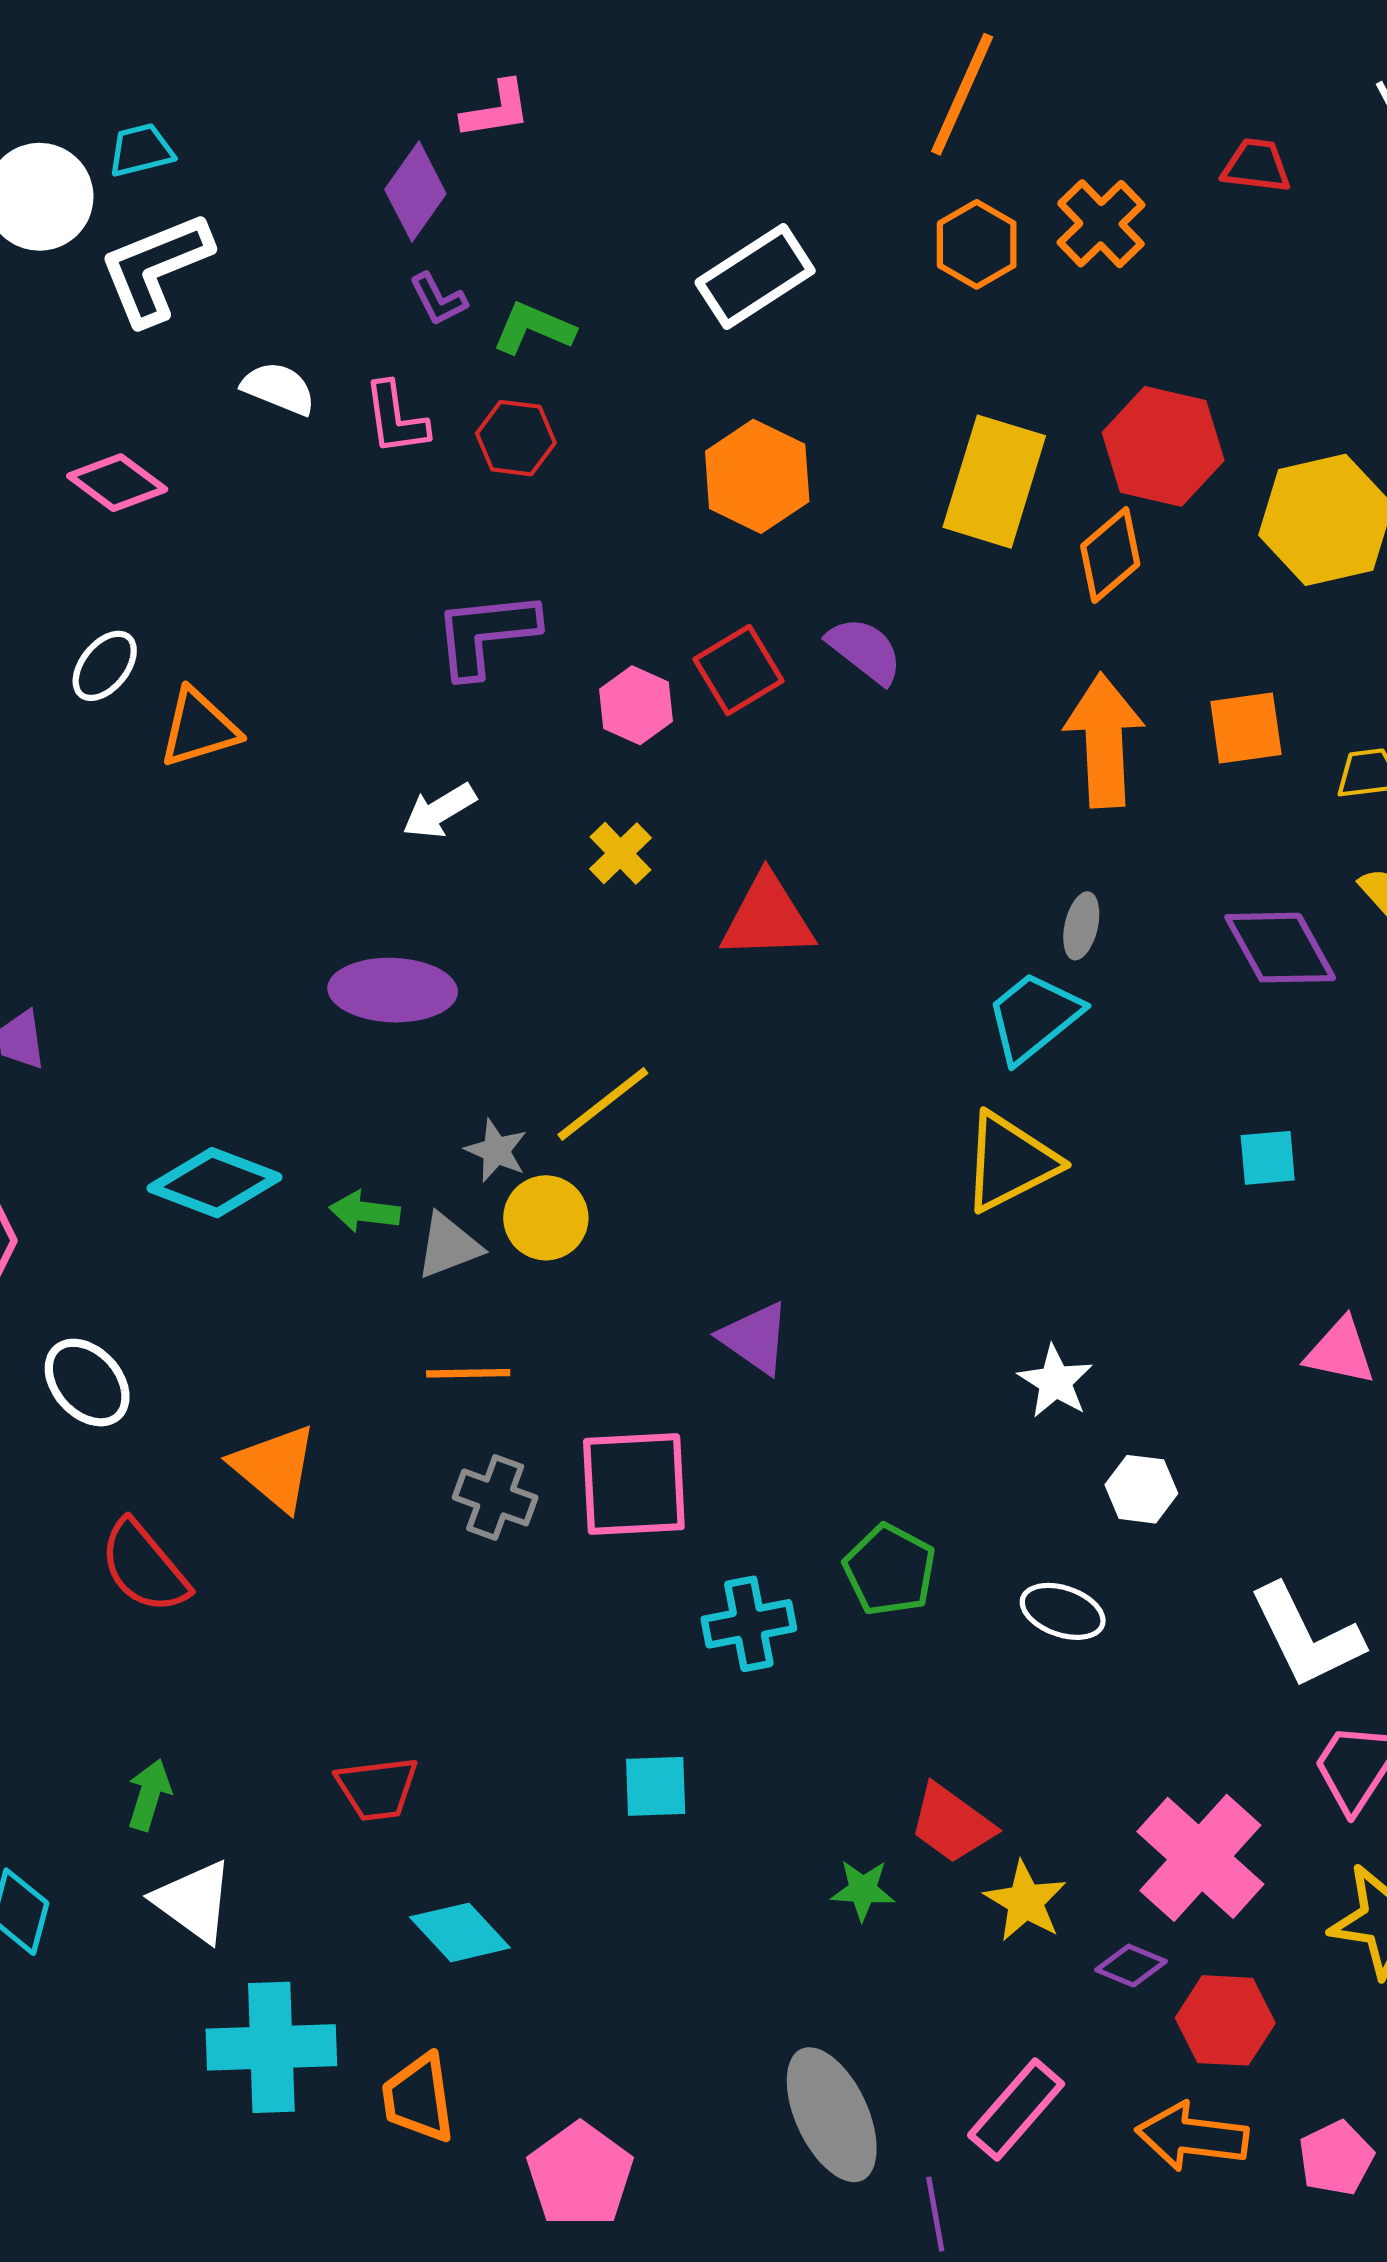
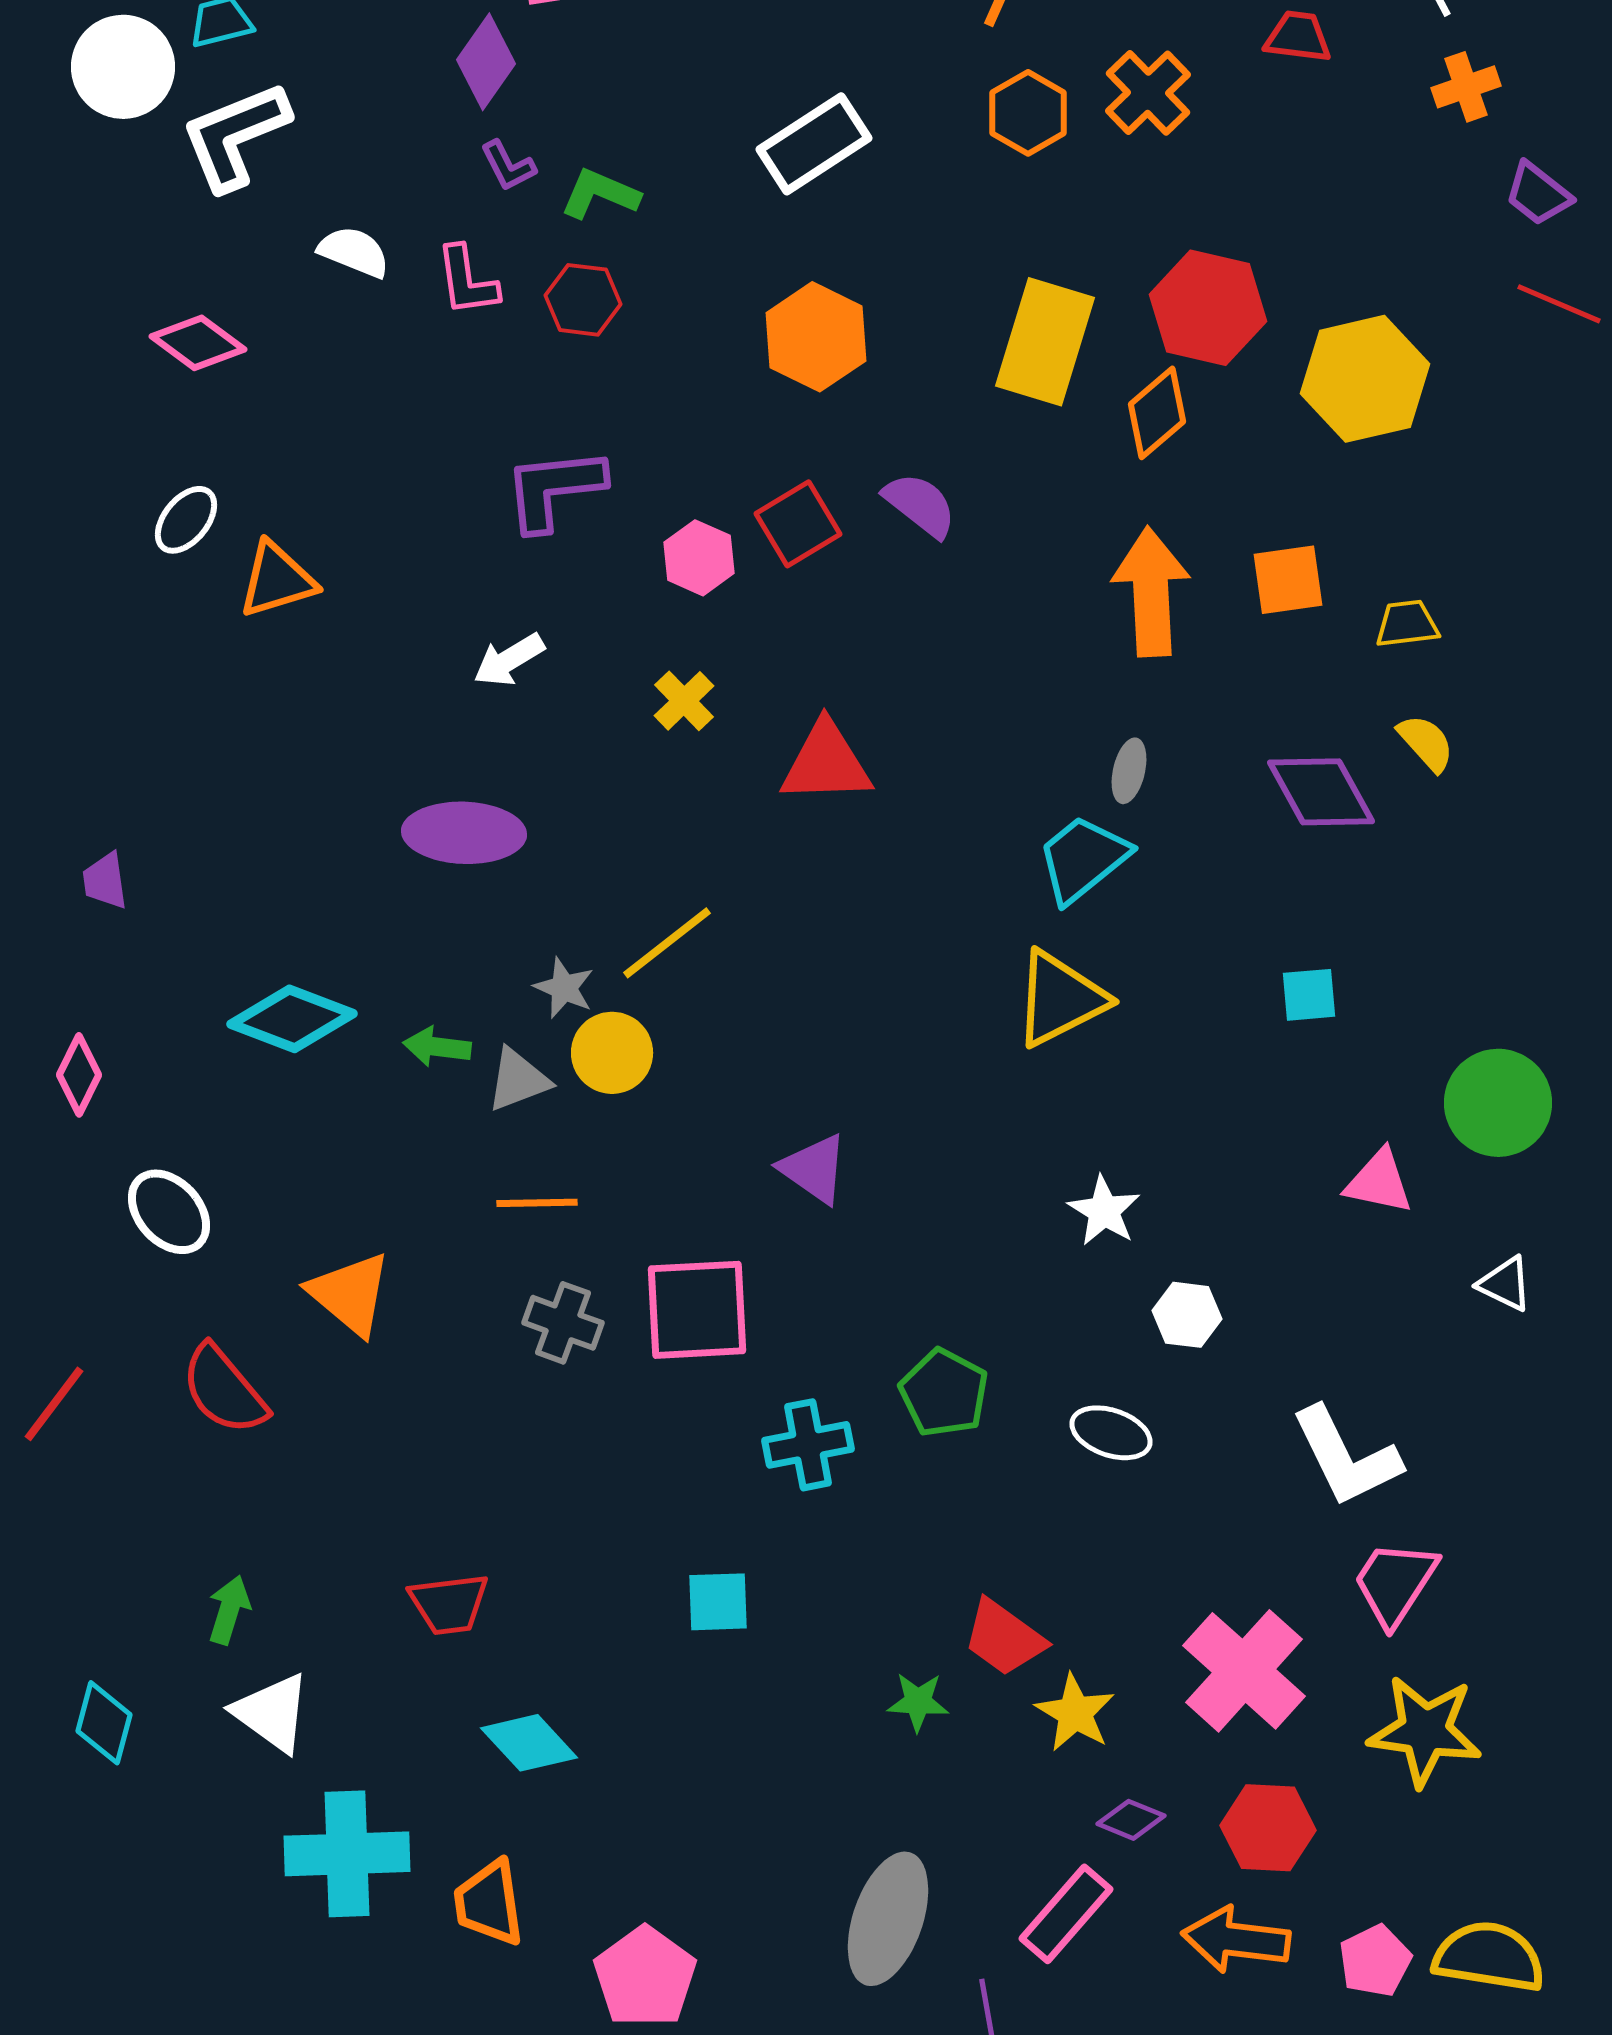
purple diamond: (1131, 1966) -> (1131, 1820), moved
gray ellipse: (832, 2115) -> (888, 1919), turned 44

